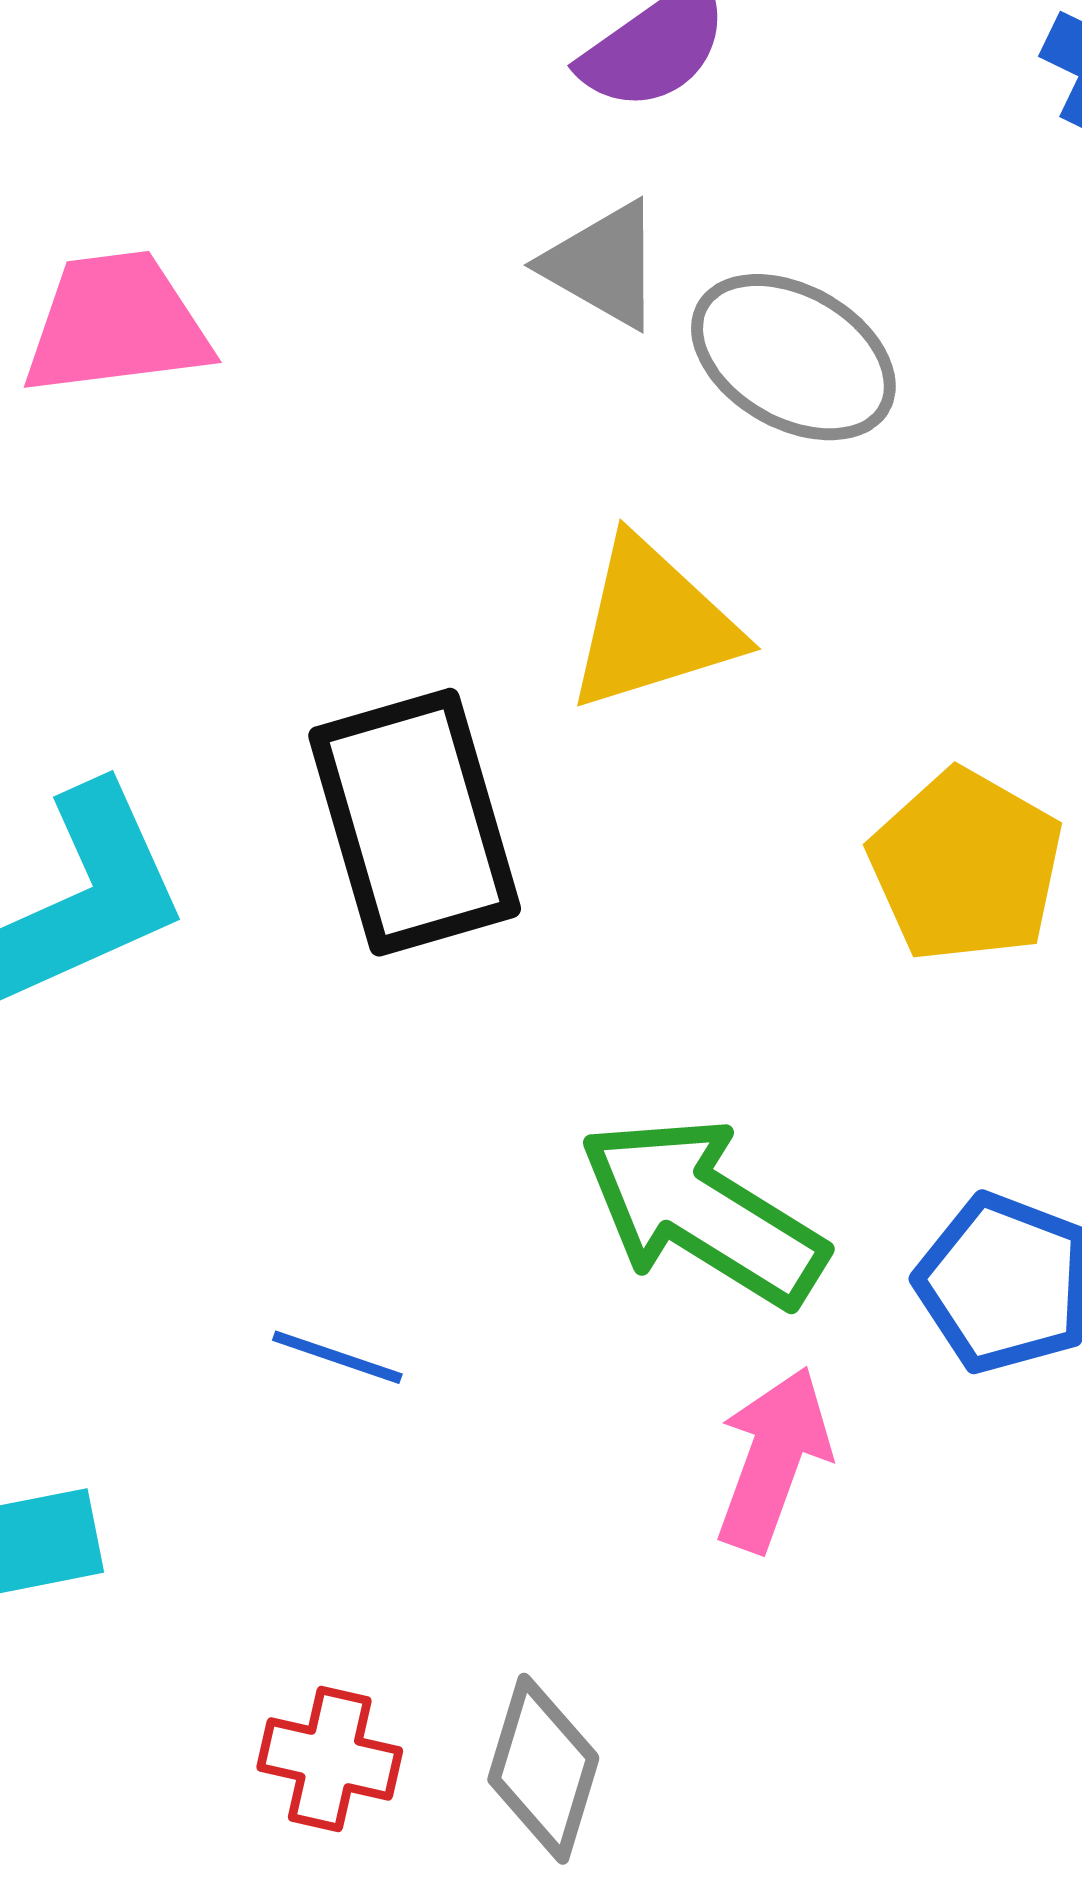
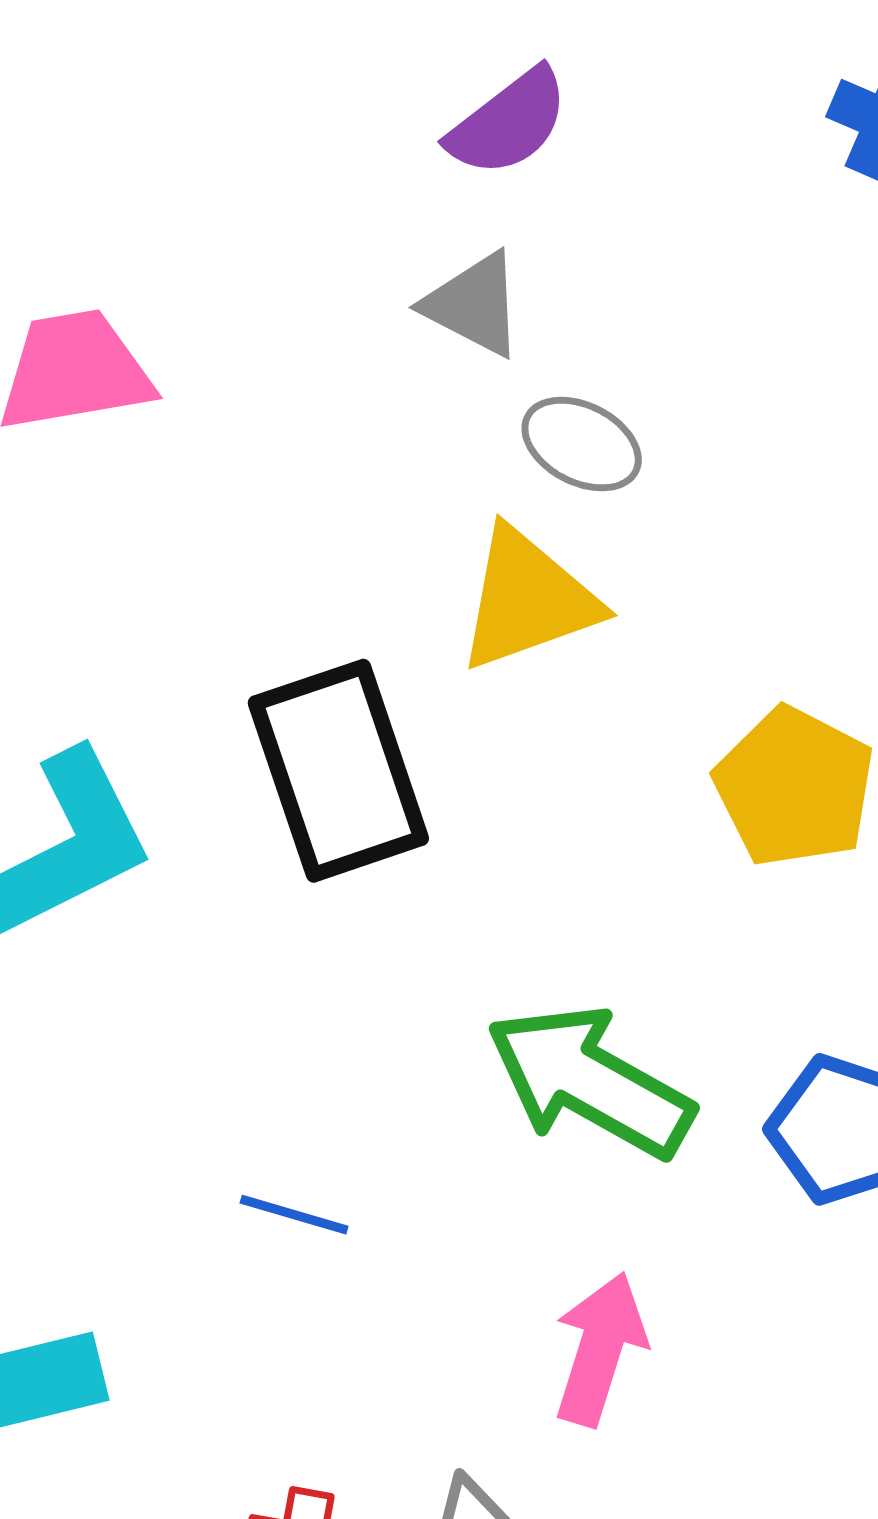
gray ellipse: (793, 357) -> (582, 444), moved, size x0.7
pink arrow: (773, 1459) -> (600, 1349), moved

